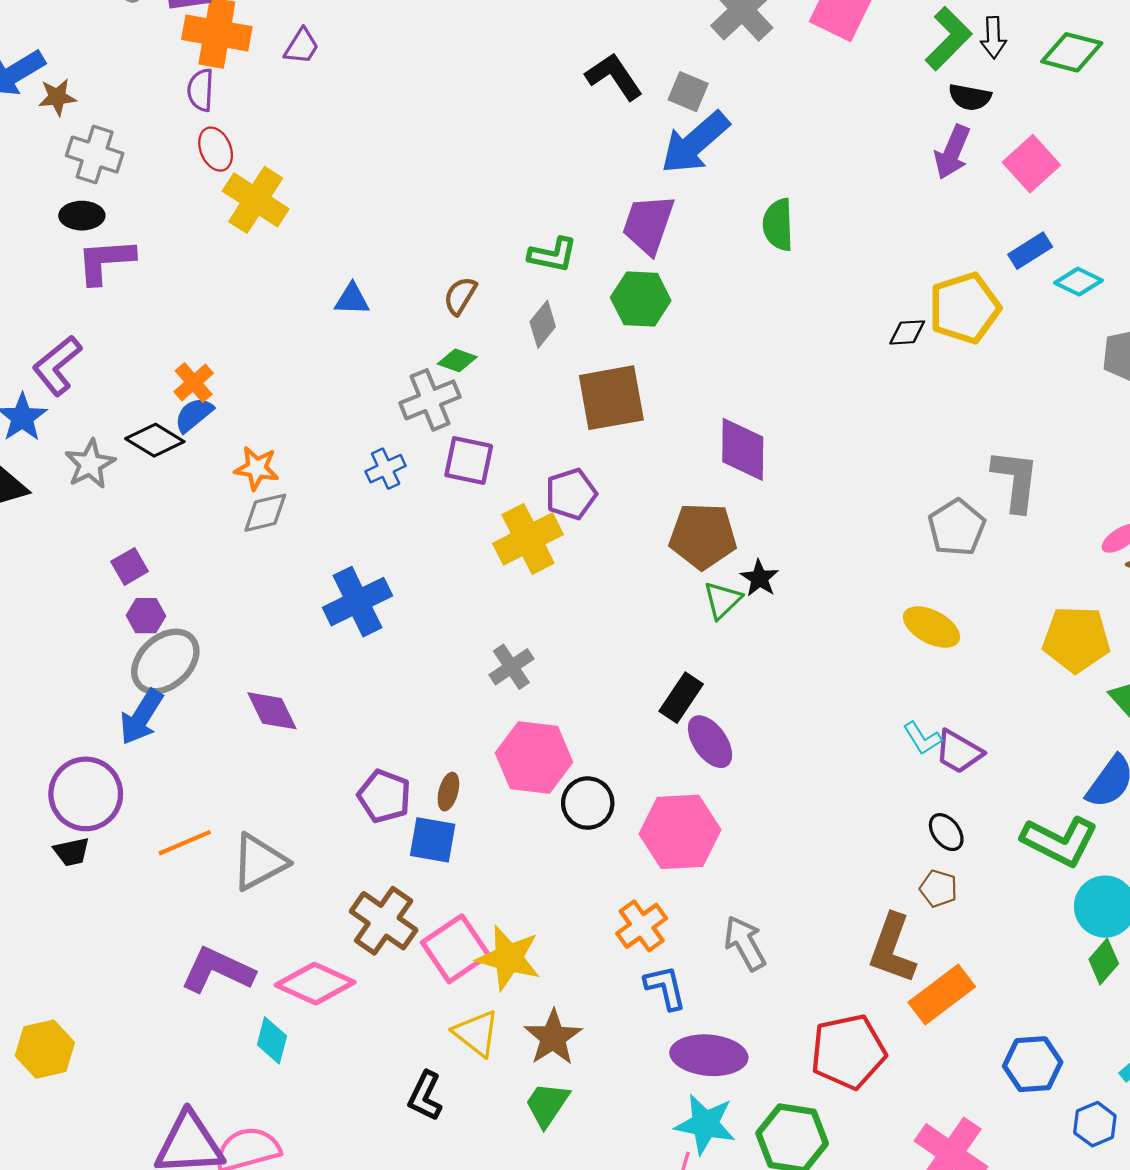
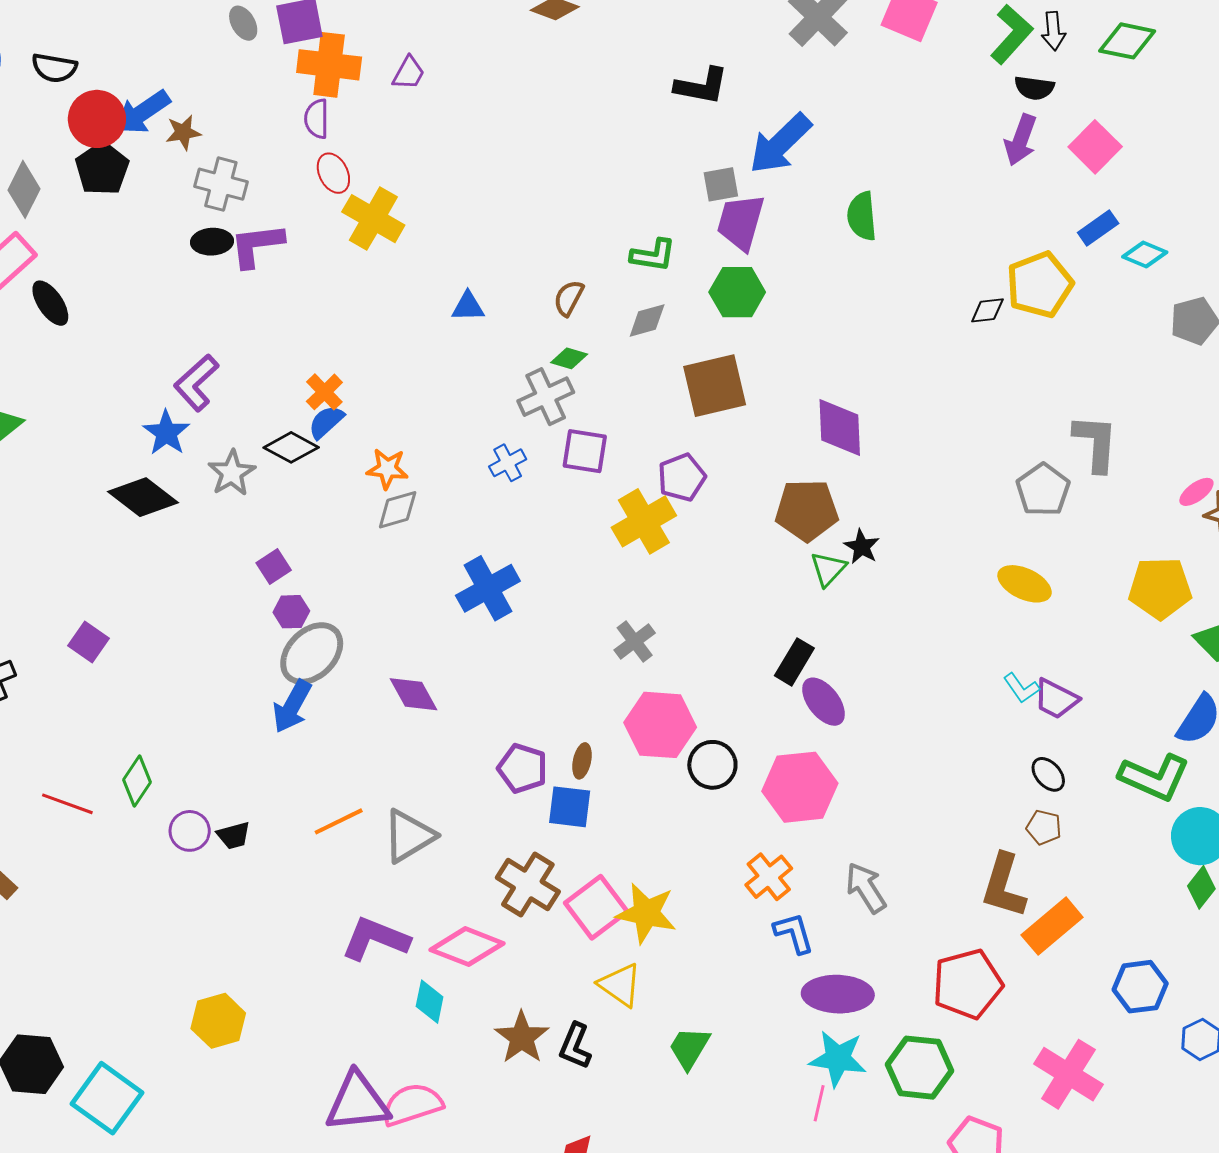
black L-shape: (614, 77) -> (701, 86), turned 138
gray square: (688, 92) -> (721, 184), moved, turned -30
purple L-shape: (105, 261) -> (257, 245), moved
gray diamond: (543, 324) -> (647, 320), turned 39
purple circle: (86, 794) -> (190, 831), moved, size x0.6
brown star: (553, 1037) -> (522, 1037), moved

